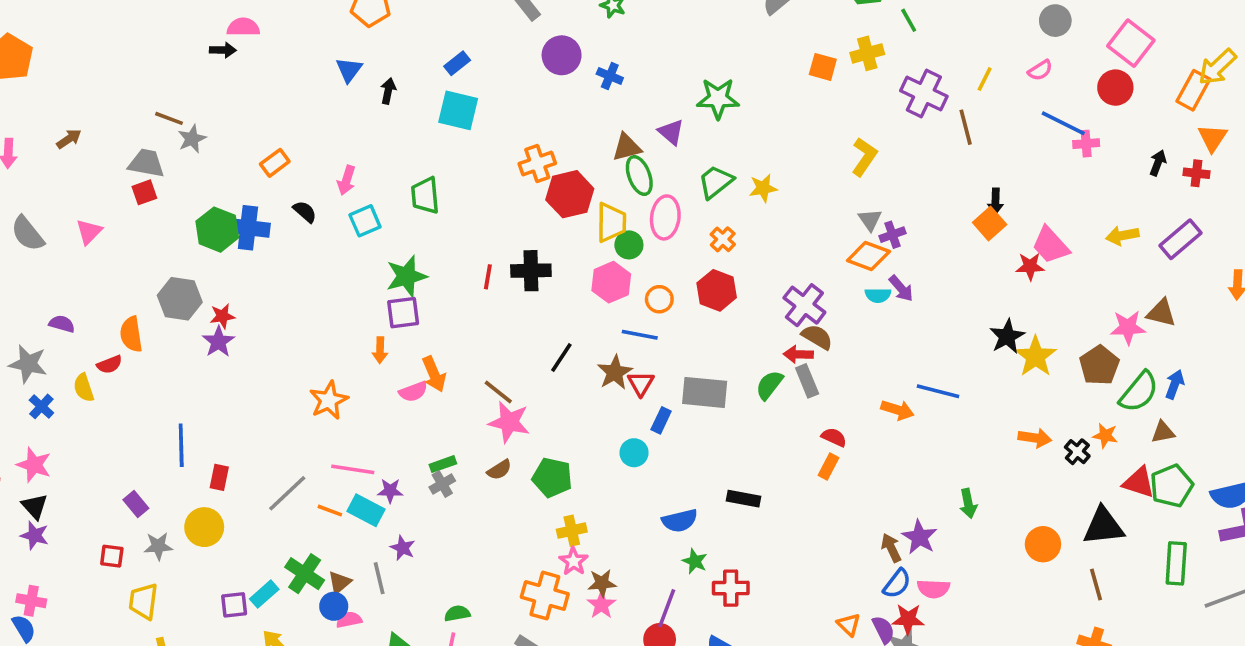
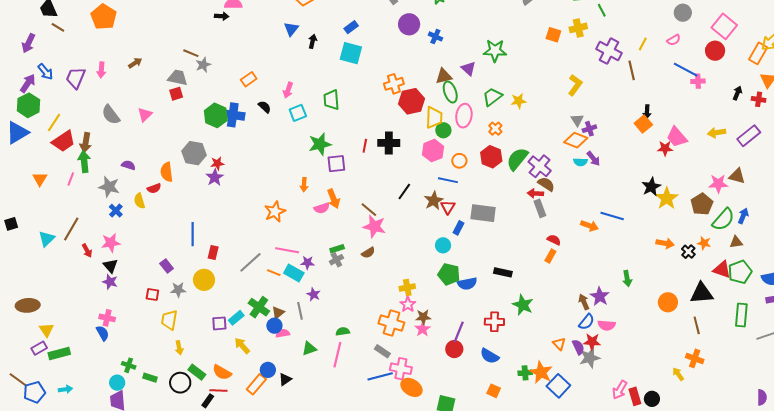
purple square: (403, 313) -> (336, 164), moved
green semicircle: (769, 385) -> (517, 159), moved, size x1.4
pink star: (34, 465) -> (111, 243), turned -30
green pentagon: (552, 477) -> (449, 274), moved
green star: (695, 561) -> (523, 305), moved, size x1.5

